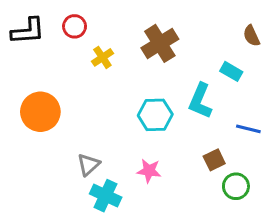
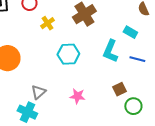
cyan hexagon: (155, 115) -> (68, 54), moved
blue line: (248, 129) -> (137, 59), moved
cyan cross: (106, 196) -> (27, 112), moved

